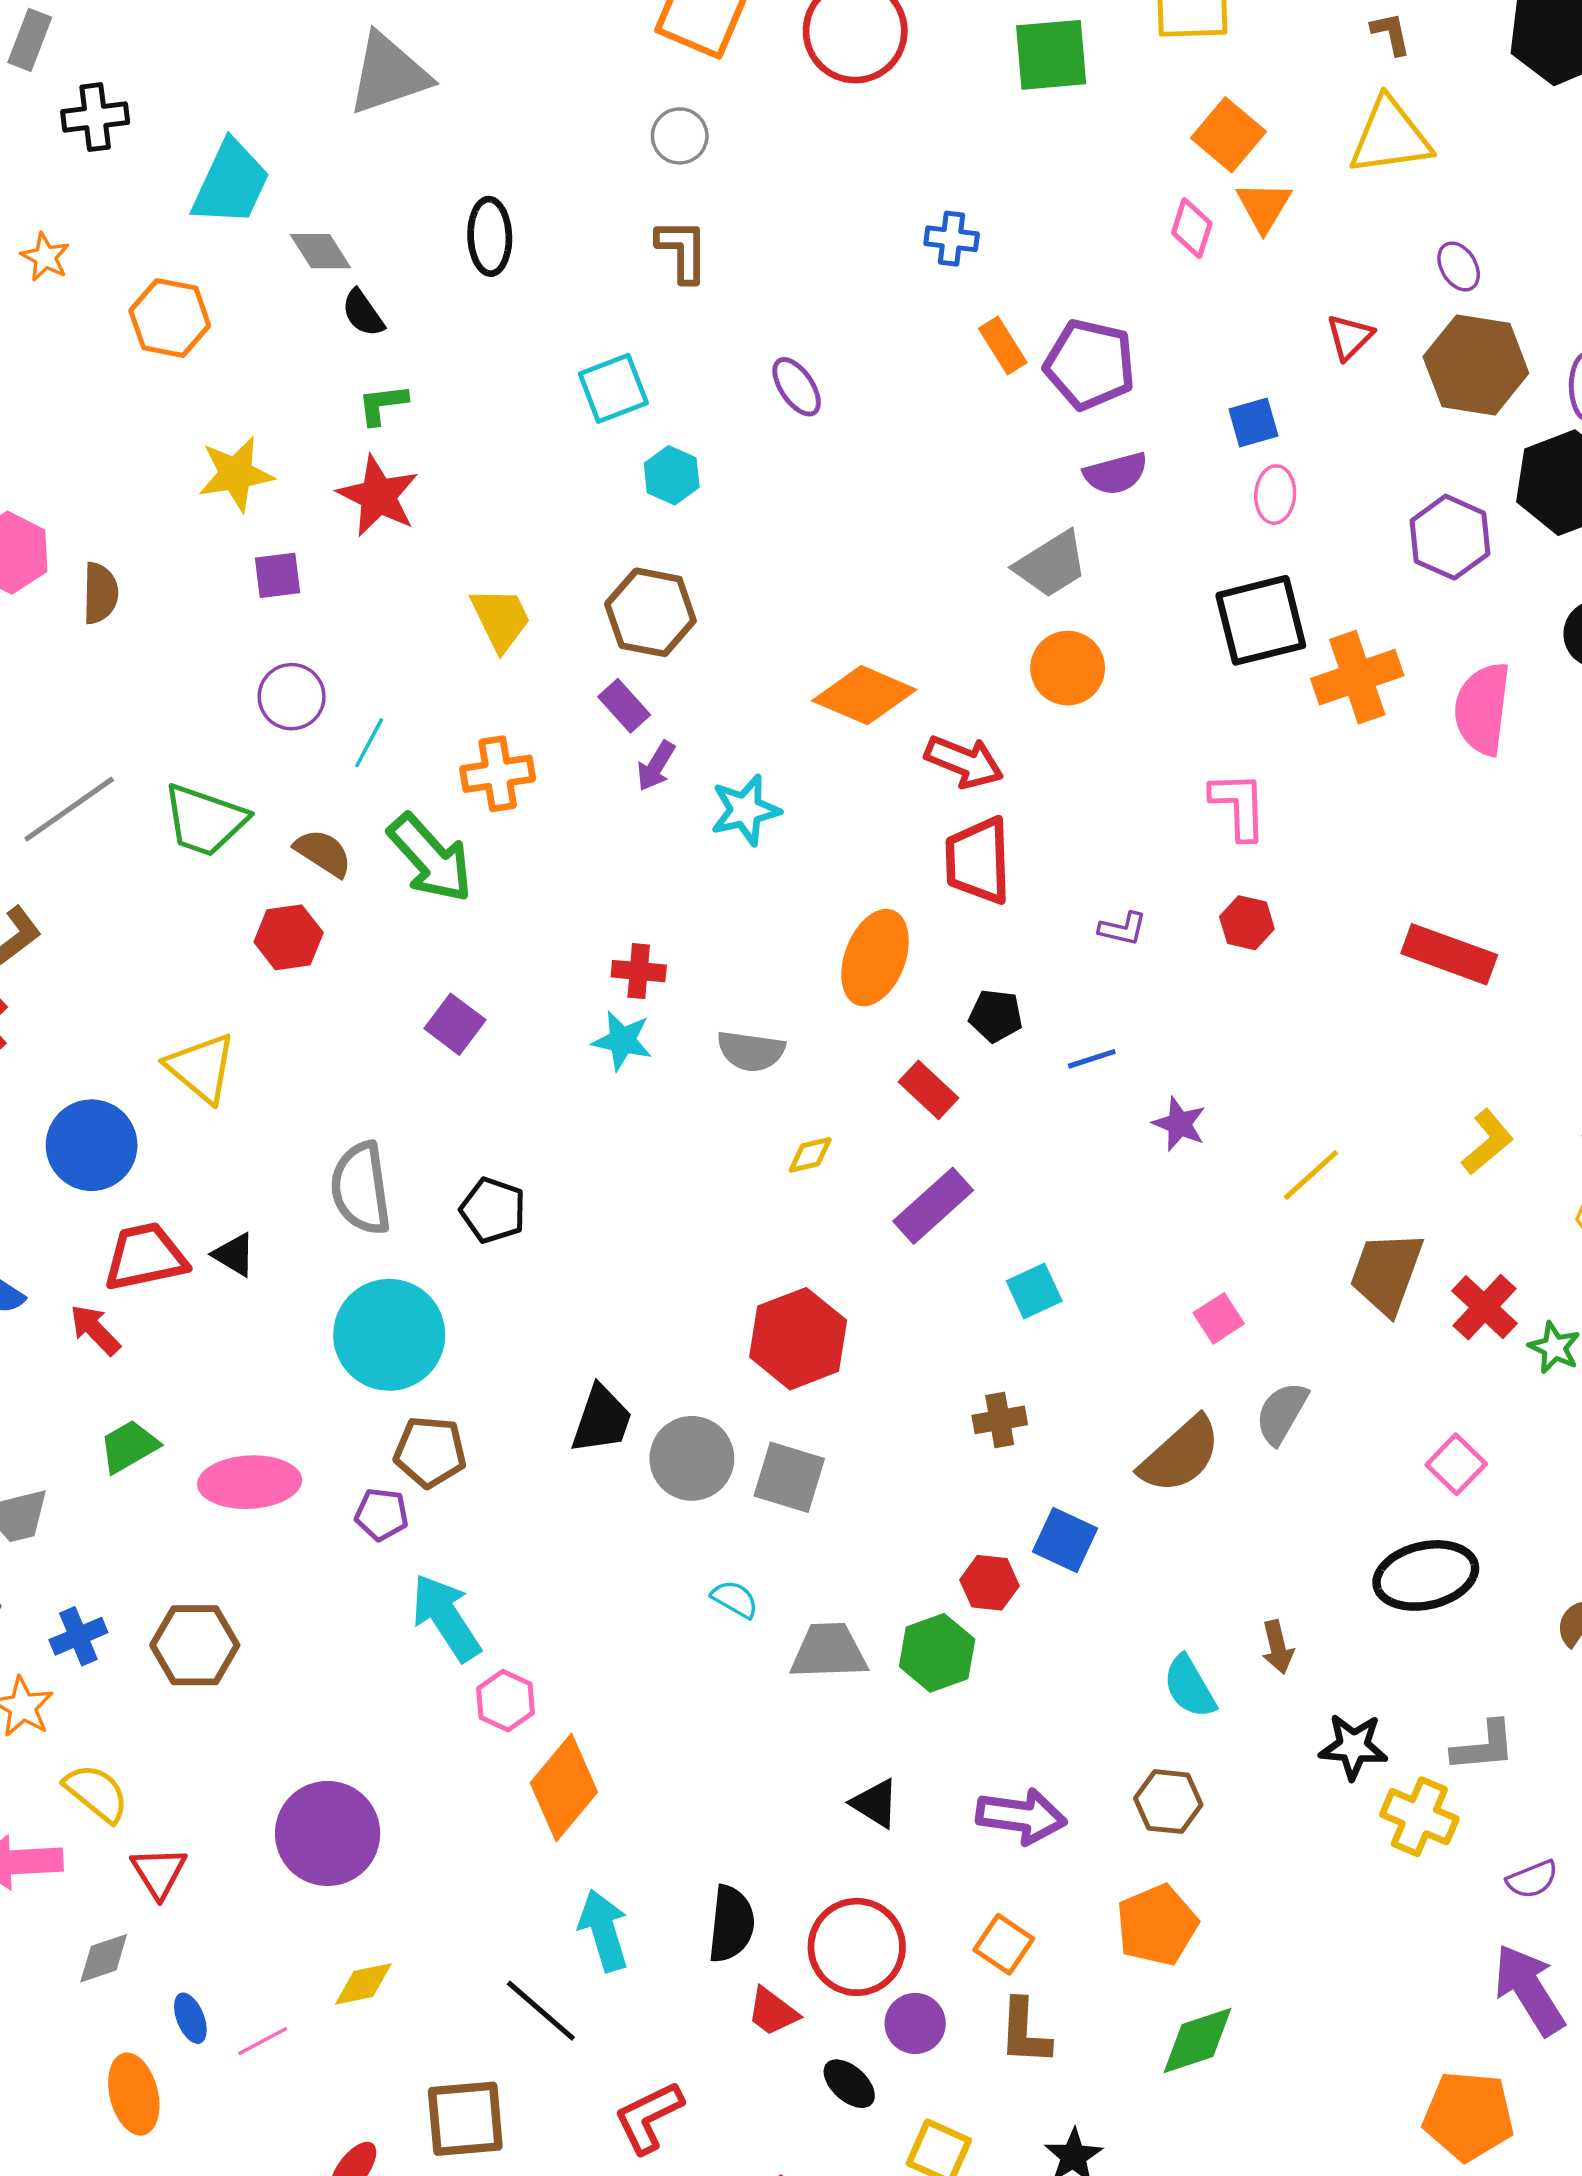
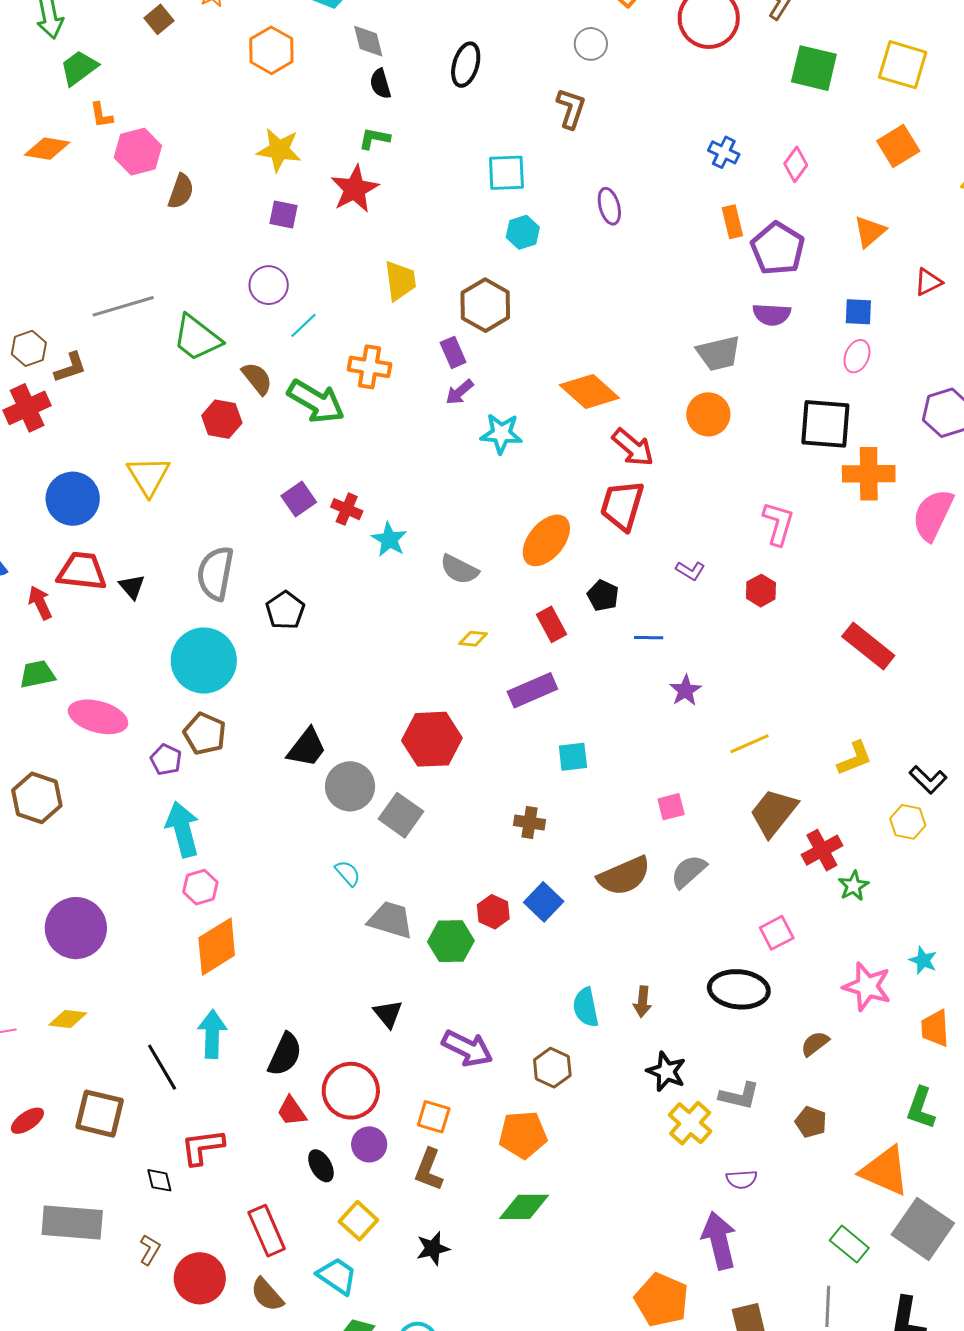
orange triangle: (1264, 206) -> (870, 232), moved
pink diamond: (1192, 228) -> (796, 164), moved
green arrow: (430, 858) -> (316, 401), turned -36
red cross: (639, 971) -> (347, 509), moved
orange square: (1004, 1944) -> (434, 1117), turned -36

